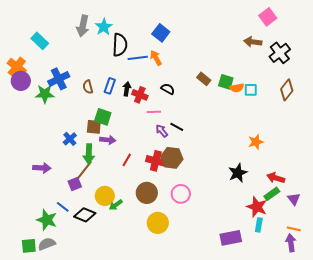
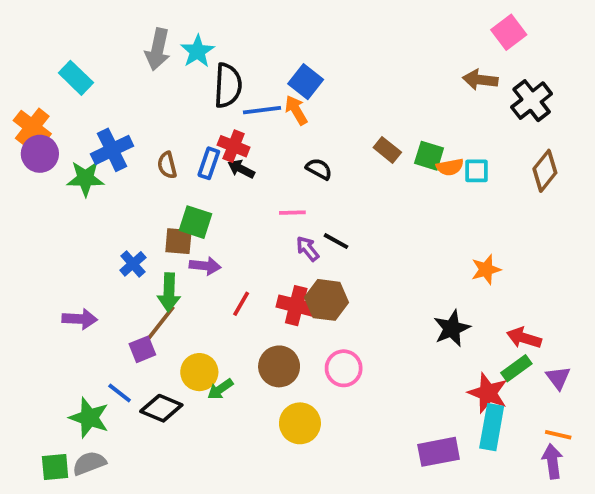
blue square: (161, 33) -> (306, 82), moved
black arrow: (127, 89) -> (241, 169), turned -72
red cross: (140, 95) -> (234, 146), moved
cyan rectangle: (259, 225) -> (492, 427), size x1.6

